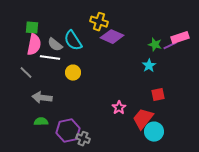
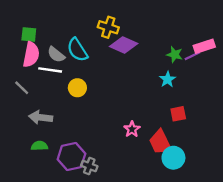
red trapezoid: (143, 119) -> (160, 142), turned -65

